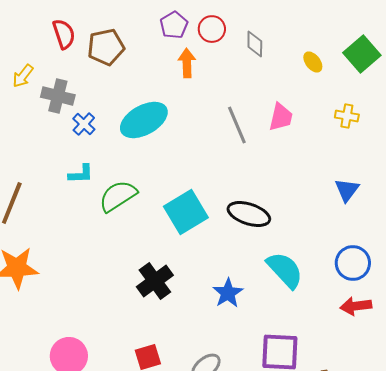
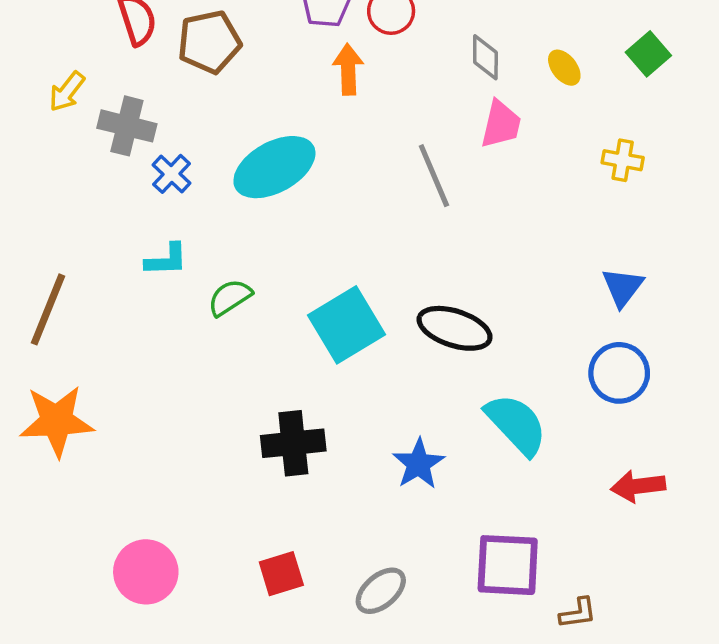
gray diamond: (255, 44) -> (485, 57), moved
green square: (362, 54) -> (648, 54), size x0.7
pink trapezoid: (281, 117) -> (501, 124), moved
green semicircle: (118, 196) -> (230, 297), size x0.7
blue circle: (353, 263) -> (619, 373), moved
black cross: (155, 281) -> (293, 443), turned 30

